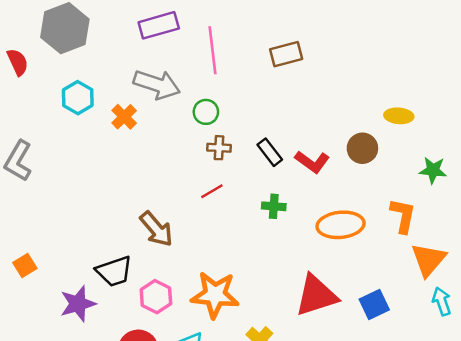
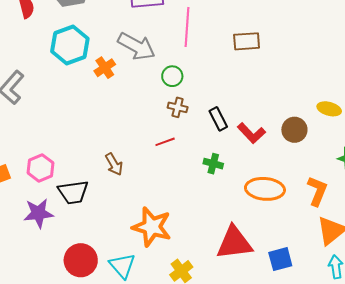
cyan hexagon: (78, 98) -> (70, 45), size x1.4
brown arrow: (156, 229) -> (114, 164), size x0.7
pink hexagon: (156, 297) -> (41, 168), moved

